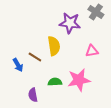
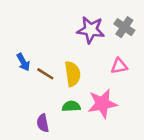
gray cross: (96, 12) -> (124, 27), moved
yellow semicircle: (54, 46) -> (73, 74), moved
blue arrow: (18, 65) -> (23, 62), moved

